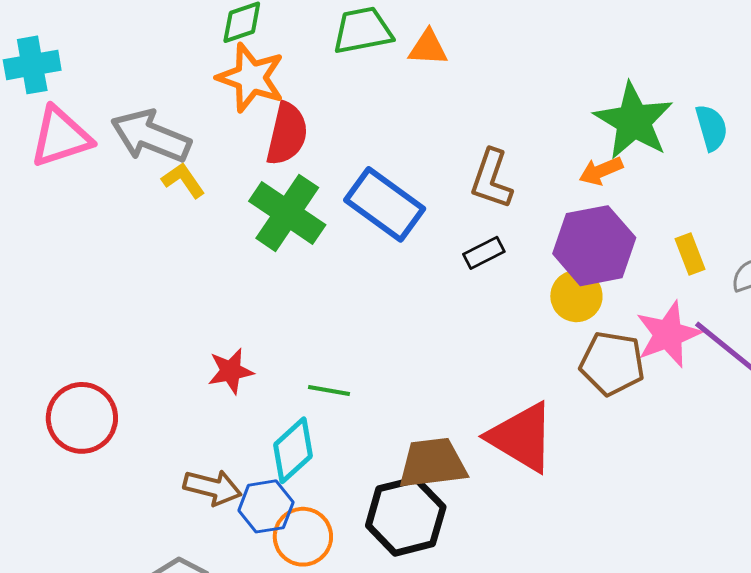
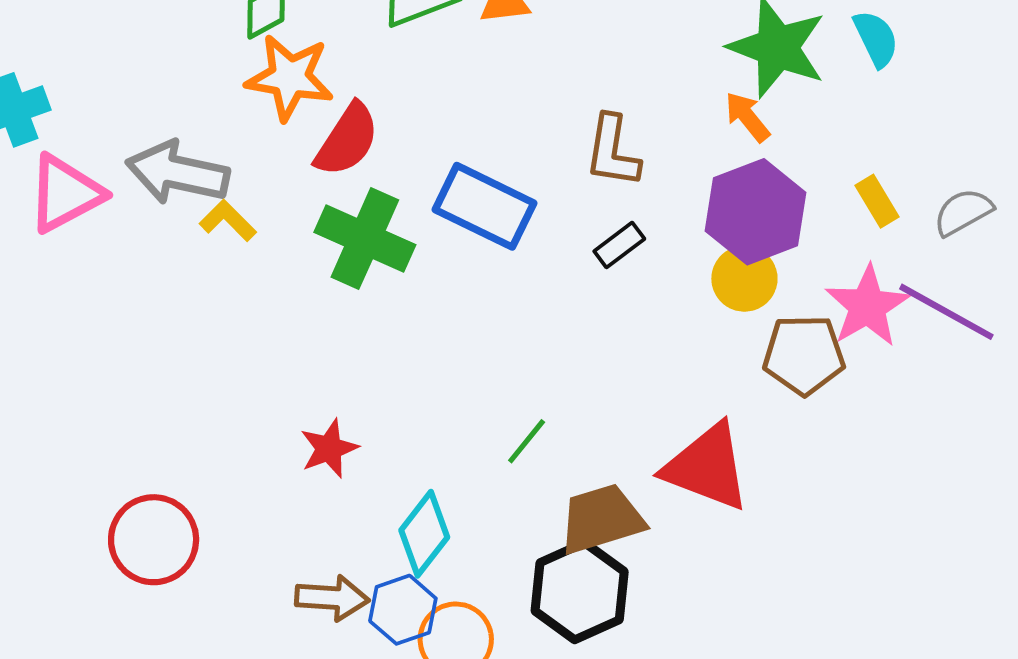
red semicircle: (287, 134) -> (347, 140), turned 30
orange arrow: (601, 171) -> (747, 117), turned 84
green line: (329, 391) -> (527, 441), moved, turned -51

